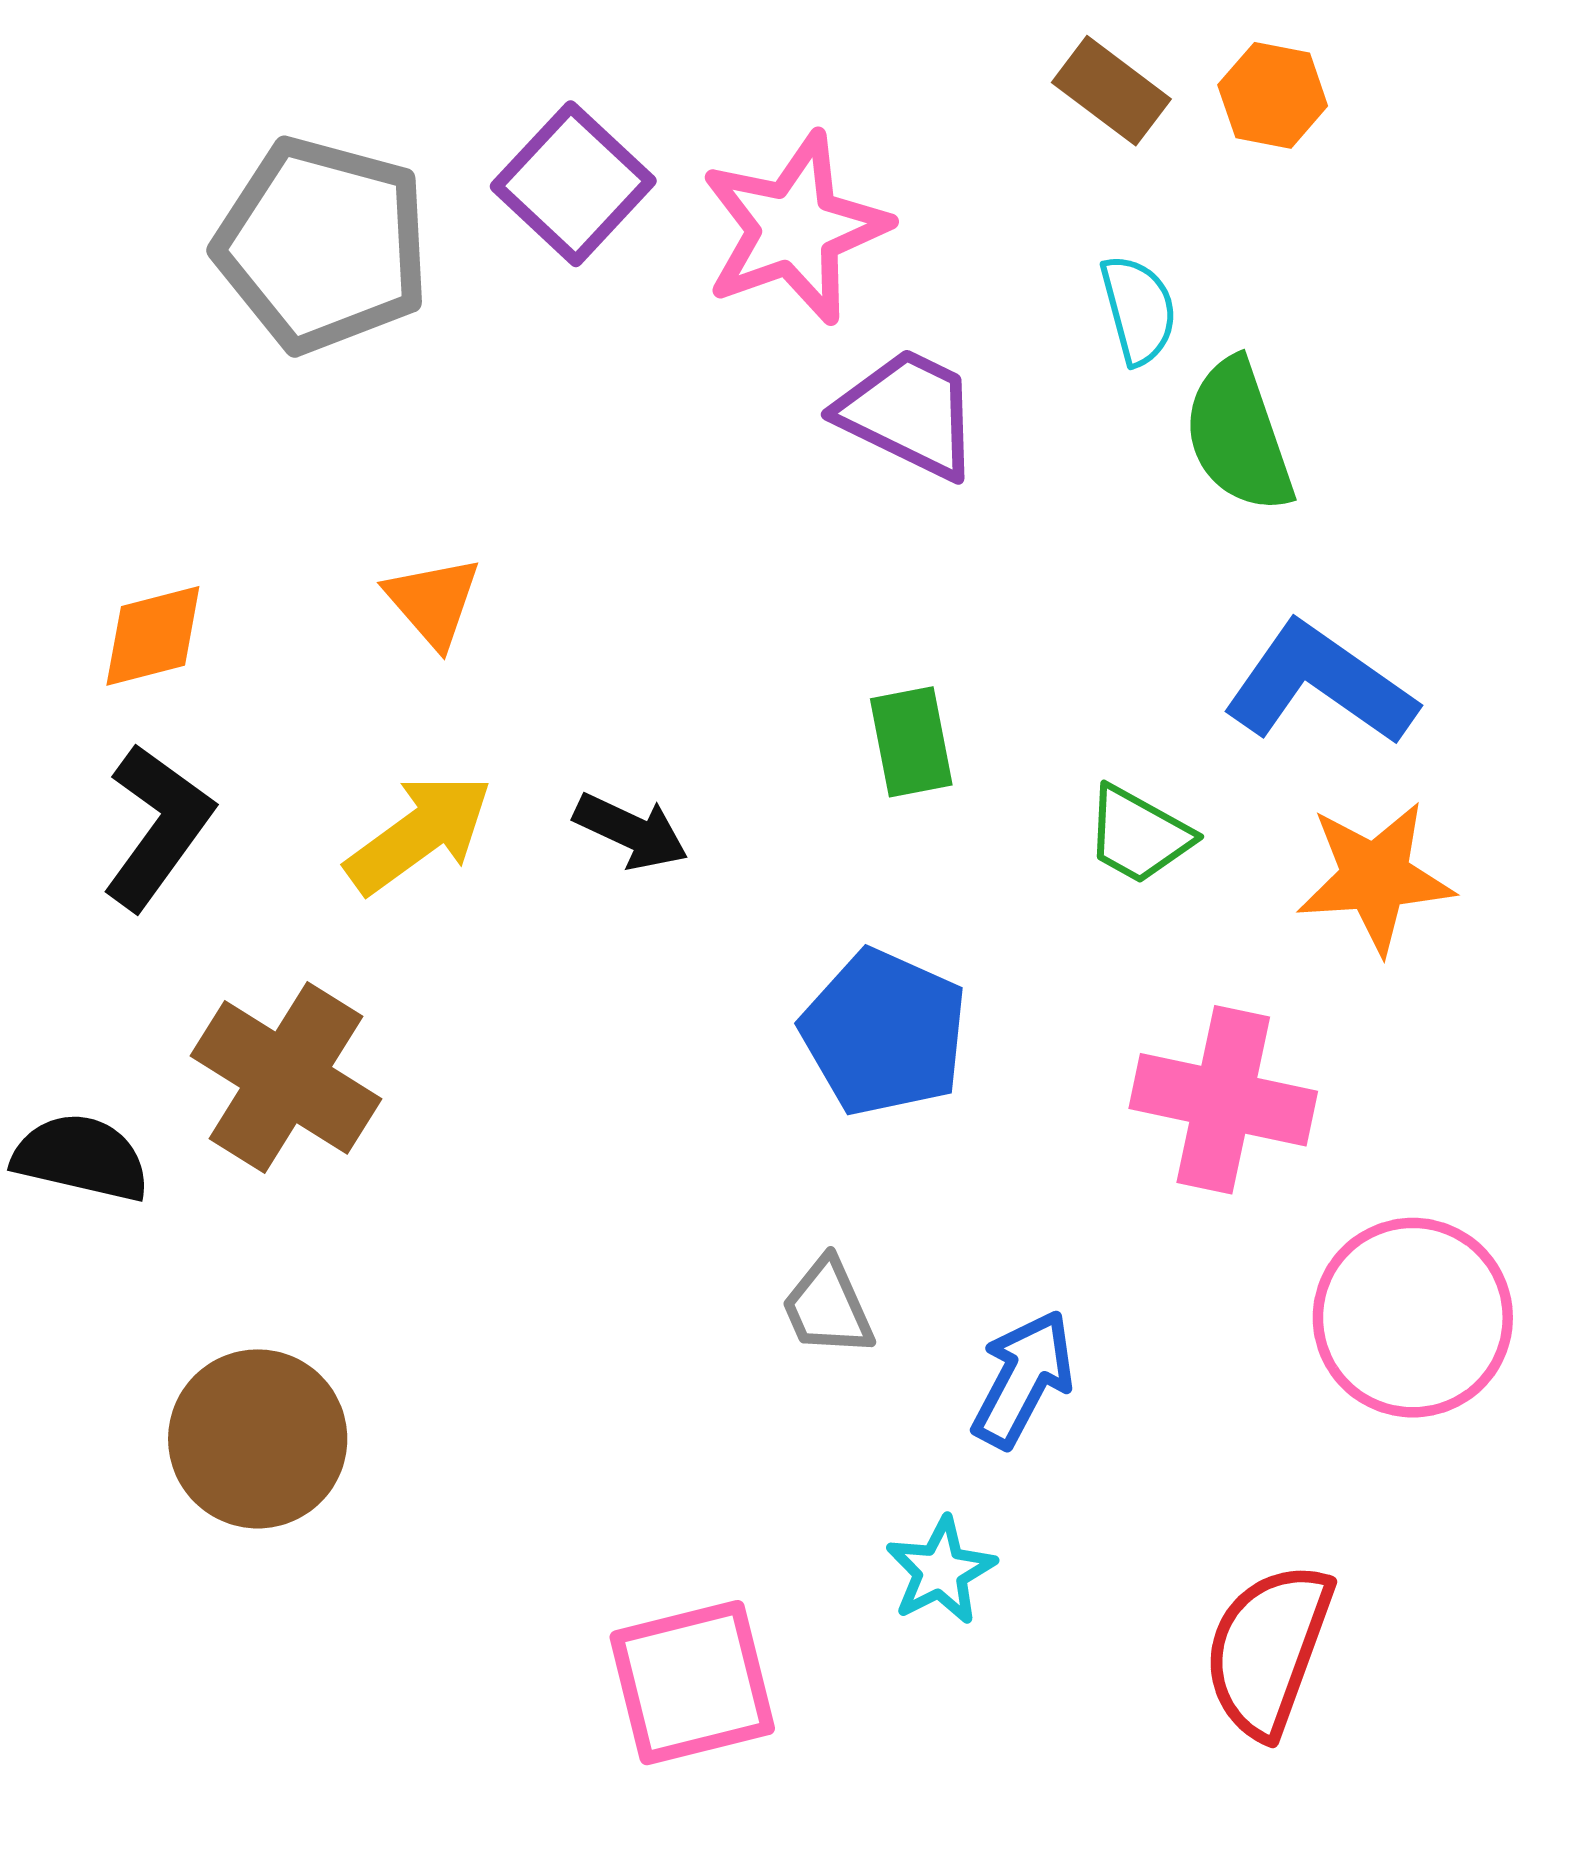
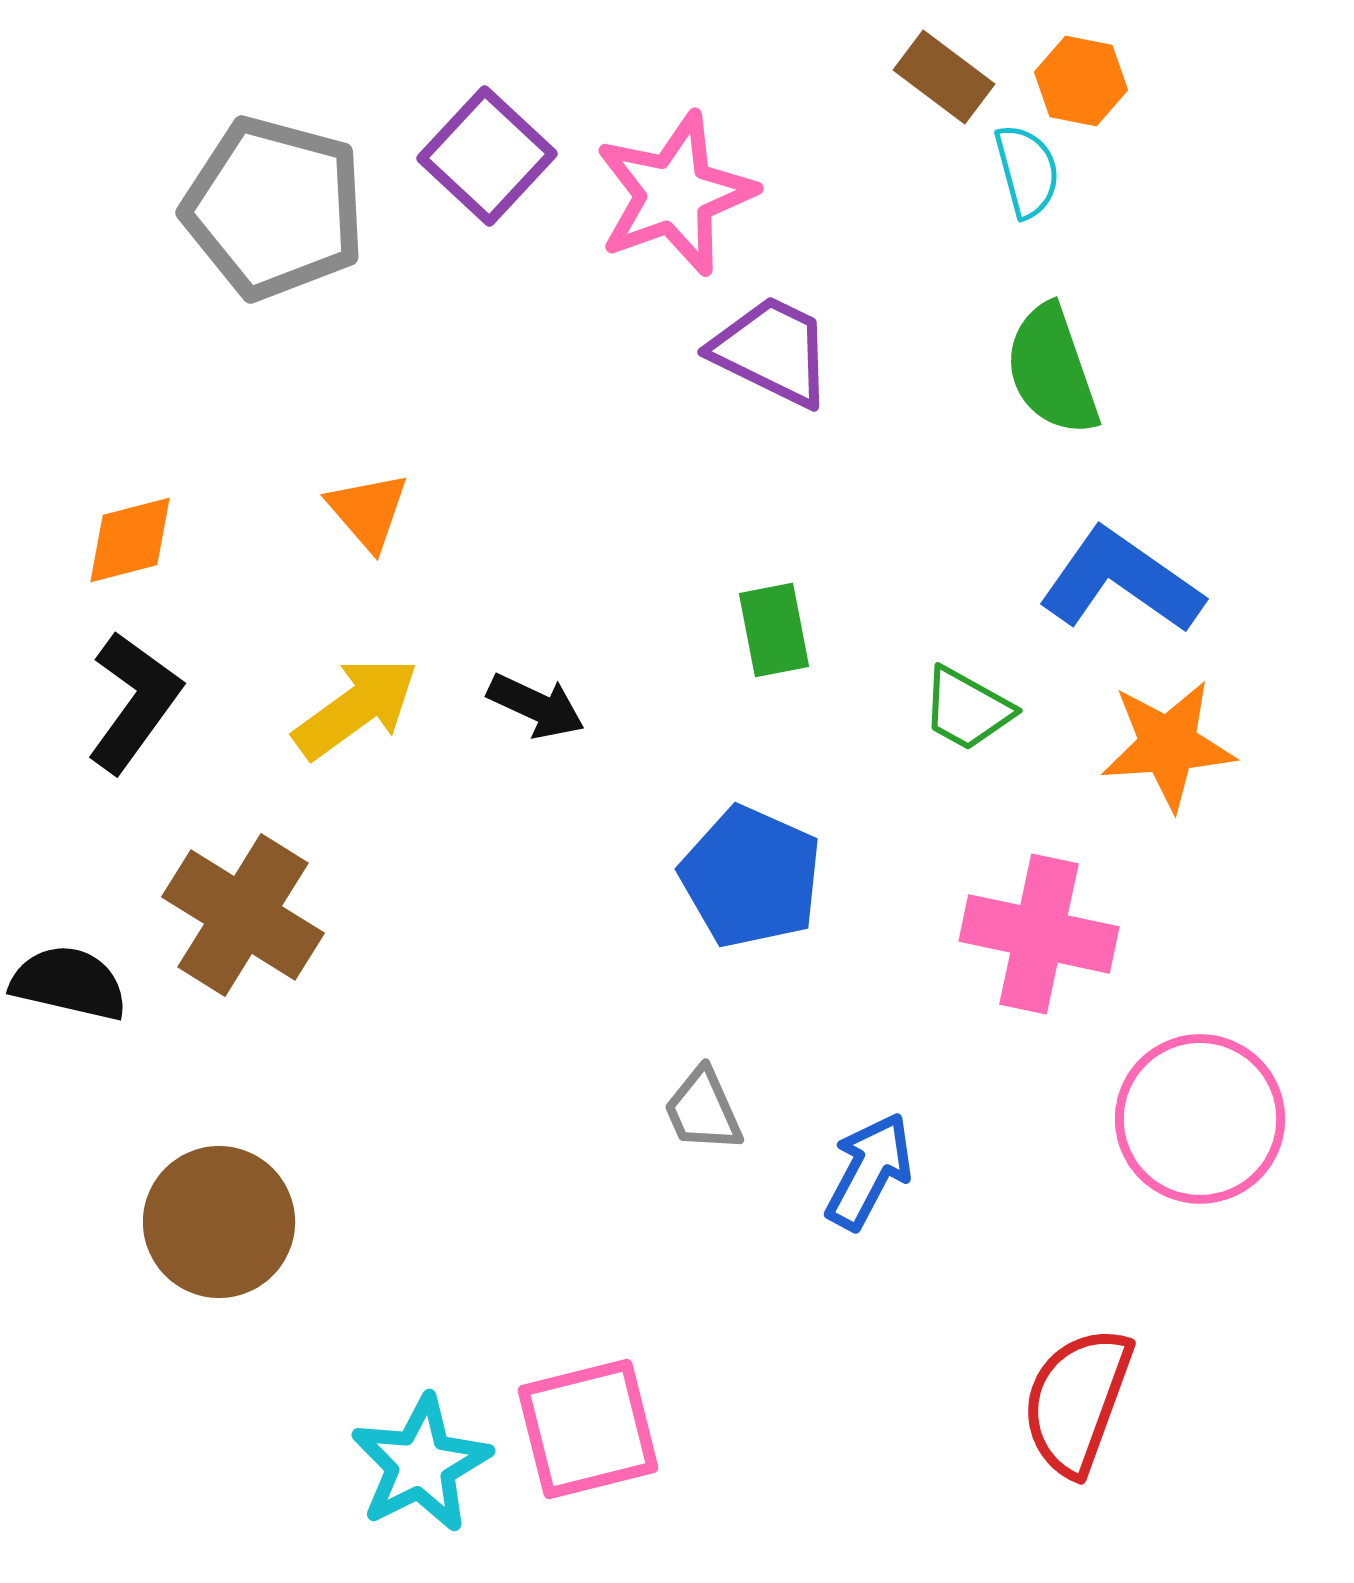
cyan semicircle: (1138, 310) -> (1027, 171), moved
cyan star: (941, 1571) -> (421, 1464), moved, size x1.5

